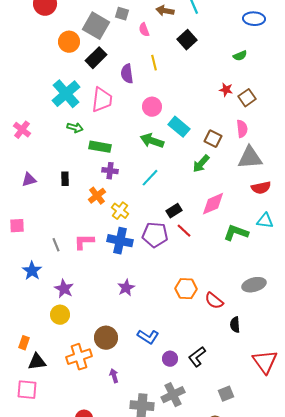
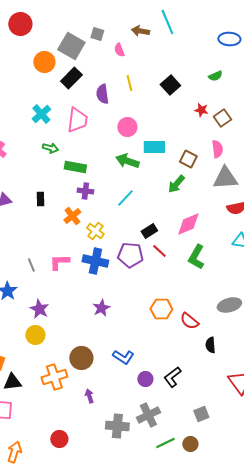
black square: (187, 40) -> (170, 85), moved
cyan cross: (66, 94) -> (41, 114), size x0.7
cyan rectangle: (179, 127) -> (154, 147), turned -40
green L-shape: (236, 233) -> (196, 257), moved, turned -80

